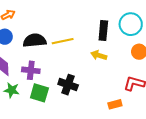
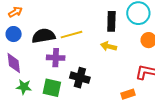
purple cross: (31, 70) -> (56, 58), moved

